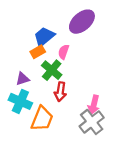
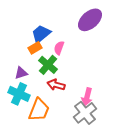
purple ellipse: (82, 22) -> (90, 20), moved
red arrow: (60, 92) -> (56, 85), turned 96

